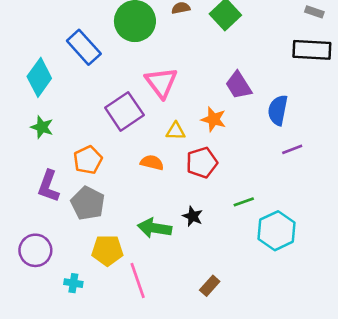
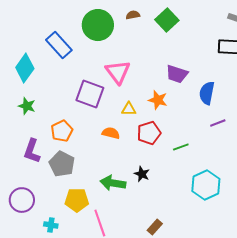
purple trapezoid: (238, 85) -> (177, 74), turned -40
purple square: (124, 111) -> (90, 94), turned -36
green line: (244, 202) -> (181, 147), moved

